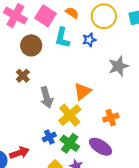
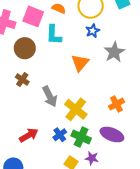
blue star: (89, 40) -> (93, 31), moved
orange triangle: (82, 91) -> (80, 63), moved
red arrow: (19, 153) -> (29, 135), moved

